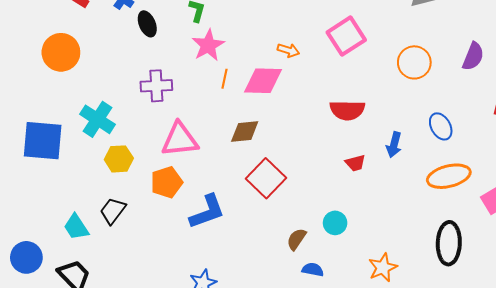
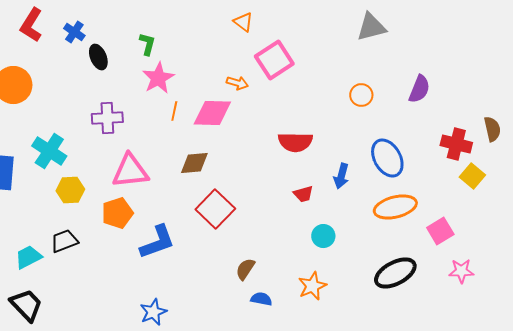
pink square: (346, 36) -> (274, 60), moved
orange circle: (414, 62) -> (361, 95), size x0.7
blue ellipse: (441, 126) -> (387, 158), size x1.4
black trapezoid: (113, 211) -> (64, 241), turned 32
cyan circle: (335, 223) -> (323, 236), moved
cyan trapezoid: (76, 227) -> (28, 257), turned 96
black ellipse: (449, 243) -> (395, 273), turned 60
orange star: (383, 268) -> (312, 286), moved

